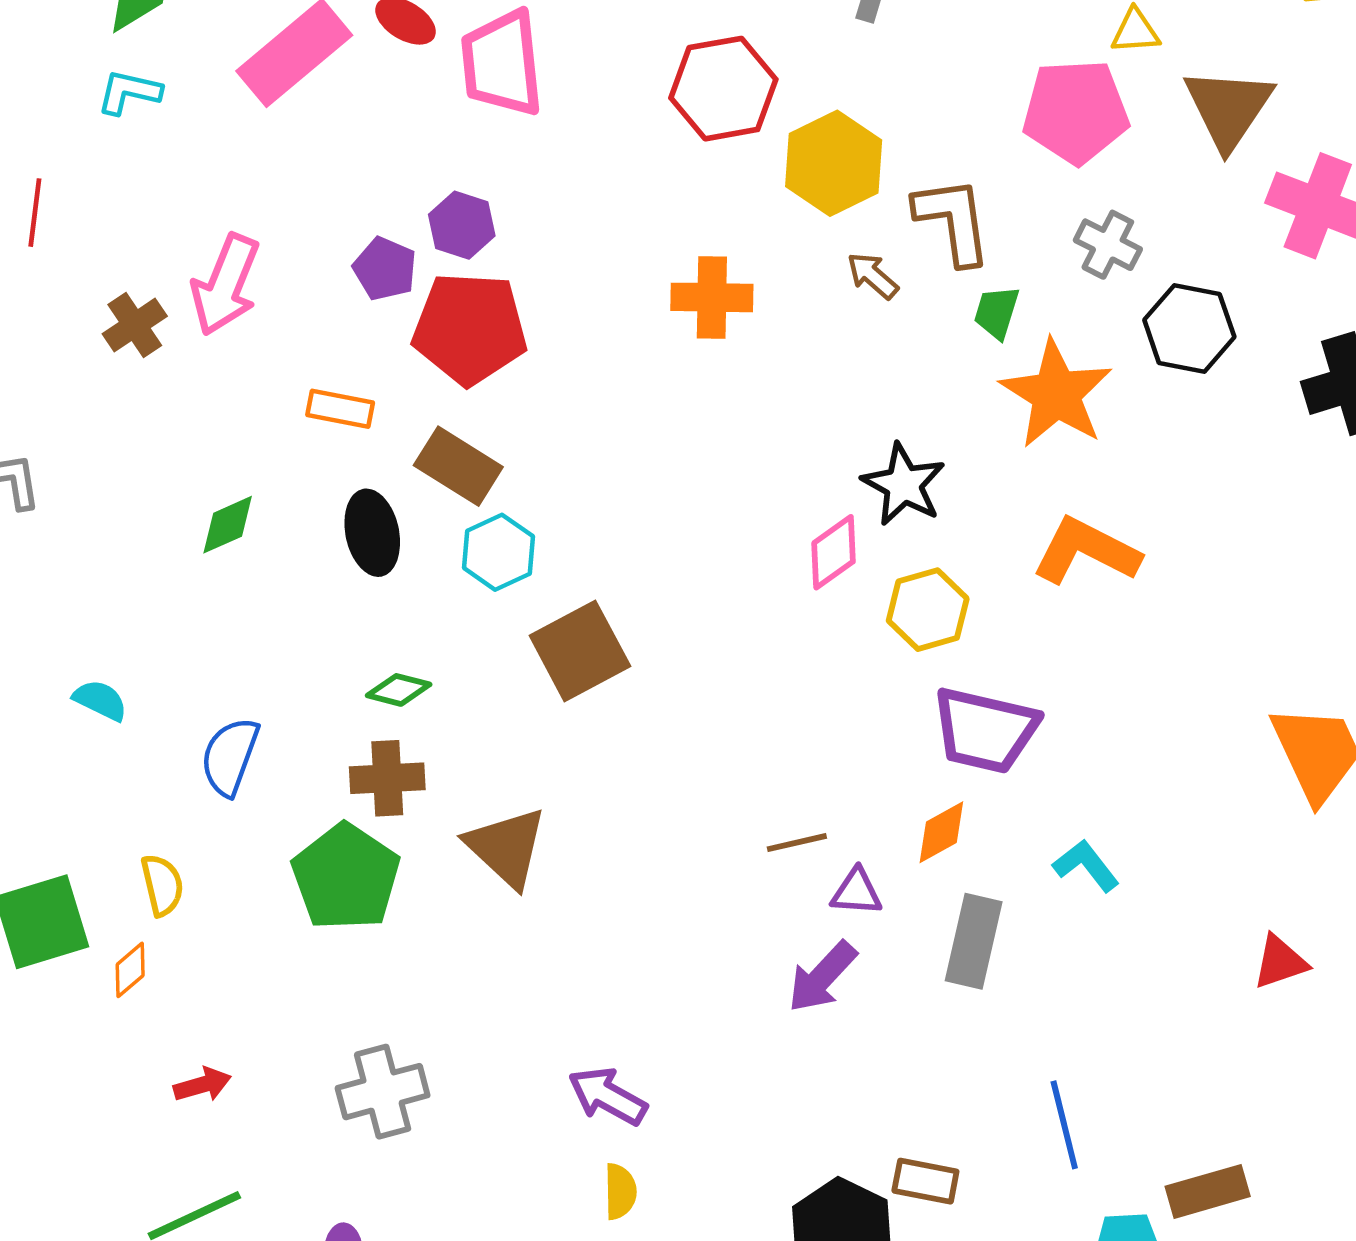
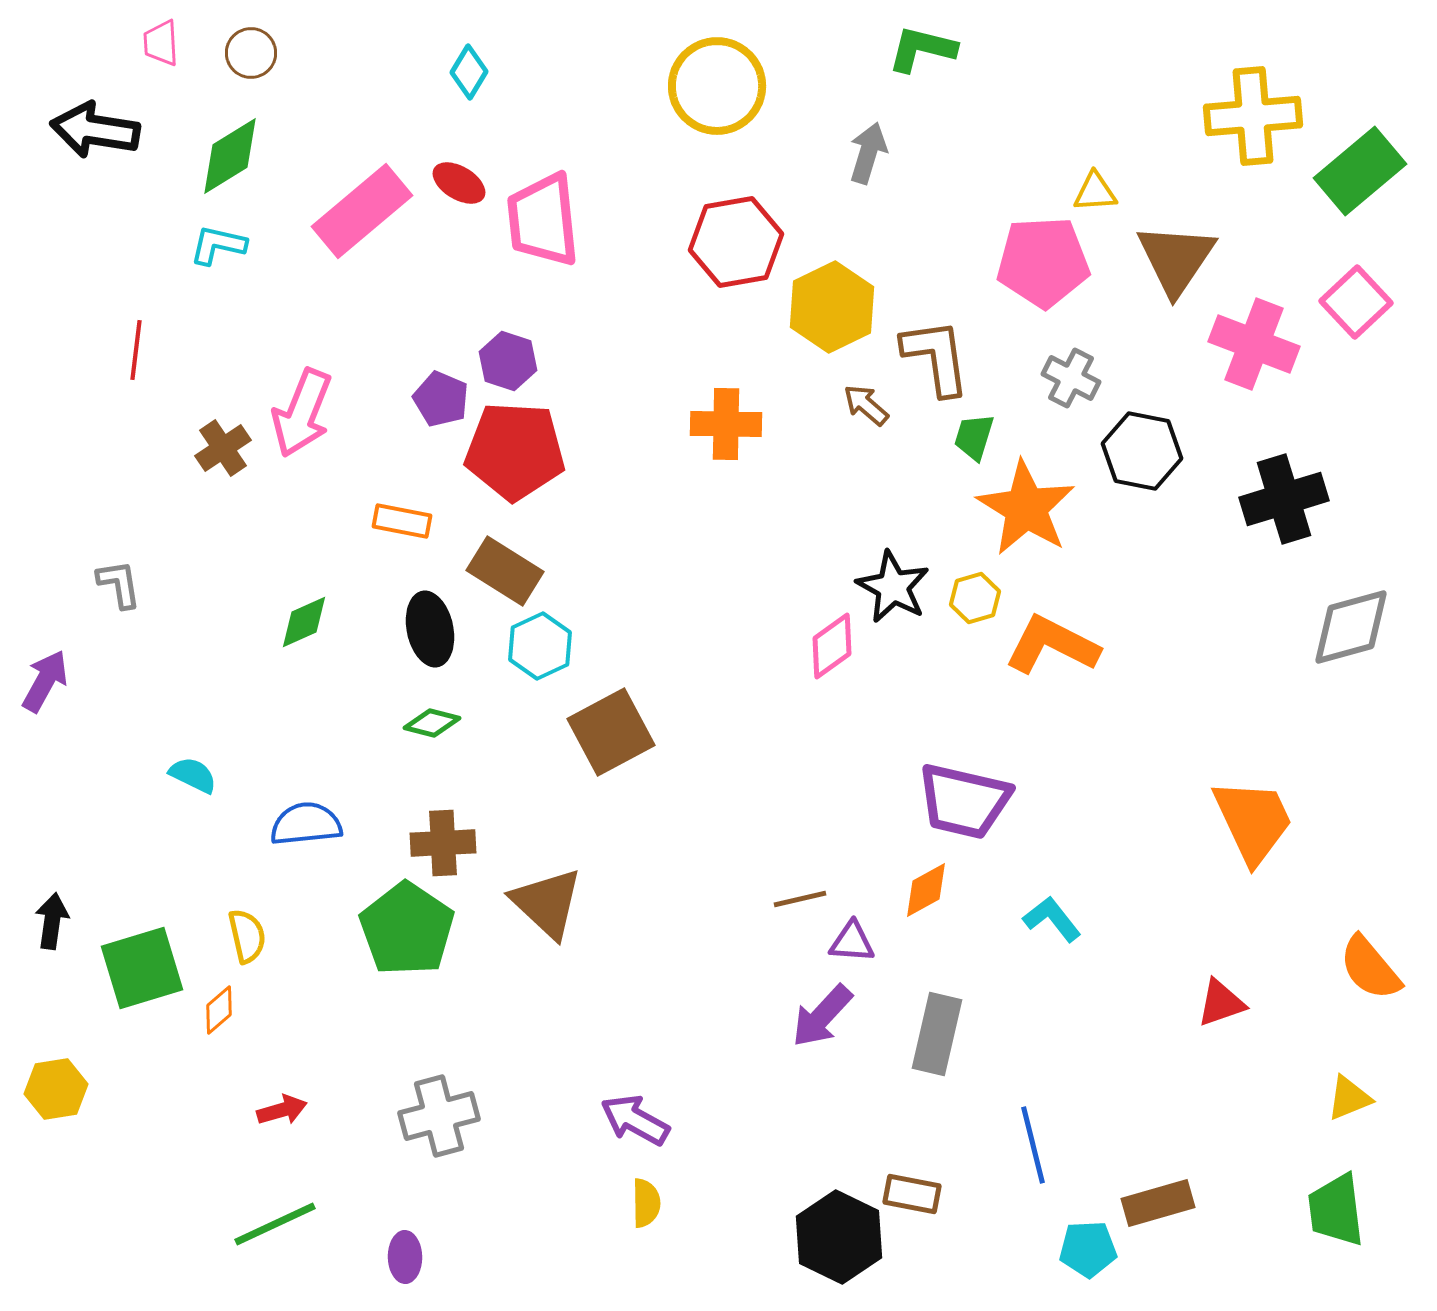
yellow hexagon: (928, 610) -> (975, 598), moved, size x0.7
green diamond: (399, 690) -> (432, 723), moved
blue semicircle: (230, 757) -> (306, 824), turned 64
gray rectangle: (974, 941) -> (937, 1034), moved

